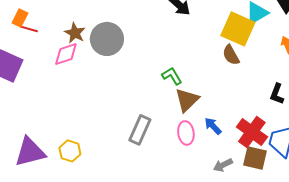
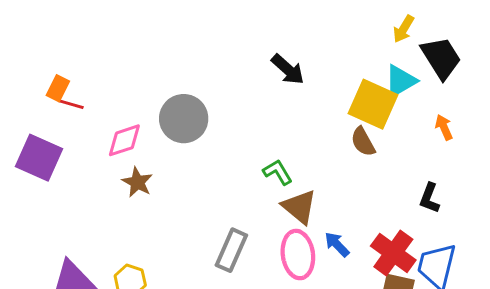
brown star: (75, 33) -> (137, 182), moved
brown triangle: (187, 100) -> (299, 207), turned -36
pink ellipse: (186, 133) -> (298, 255), size x1.4

